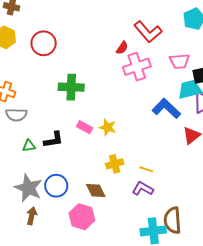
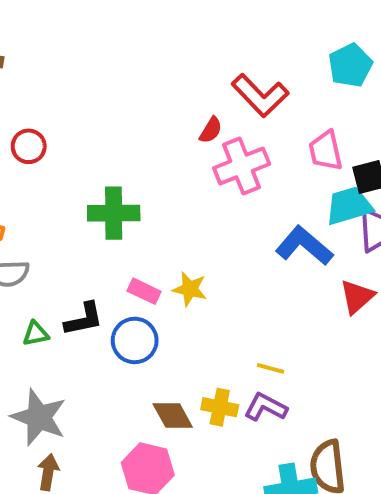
red circle: (44, 43) -> (29, 146), moved, size x0.7
pink trapezoid: (179, 61) -> (326, 151), turned 85
yellow cross: (115, 164) -> (220, 407), moved, turned 30
blue circle: (56, 186) -> (135, 340), moved

